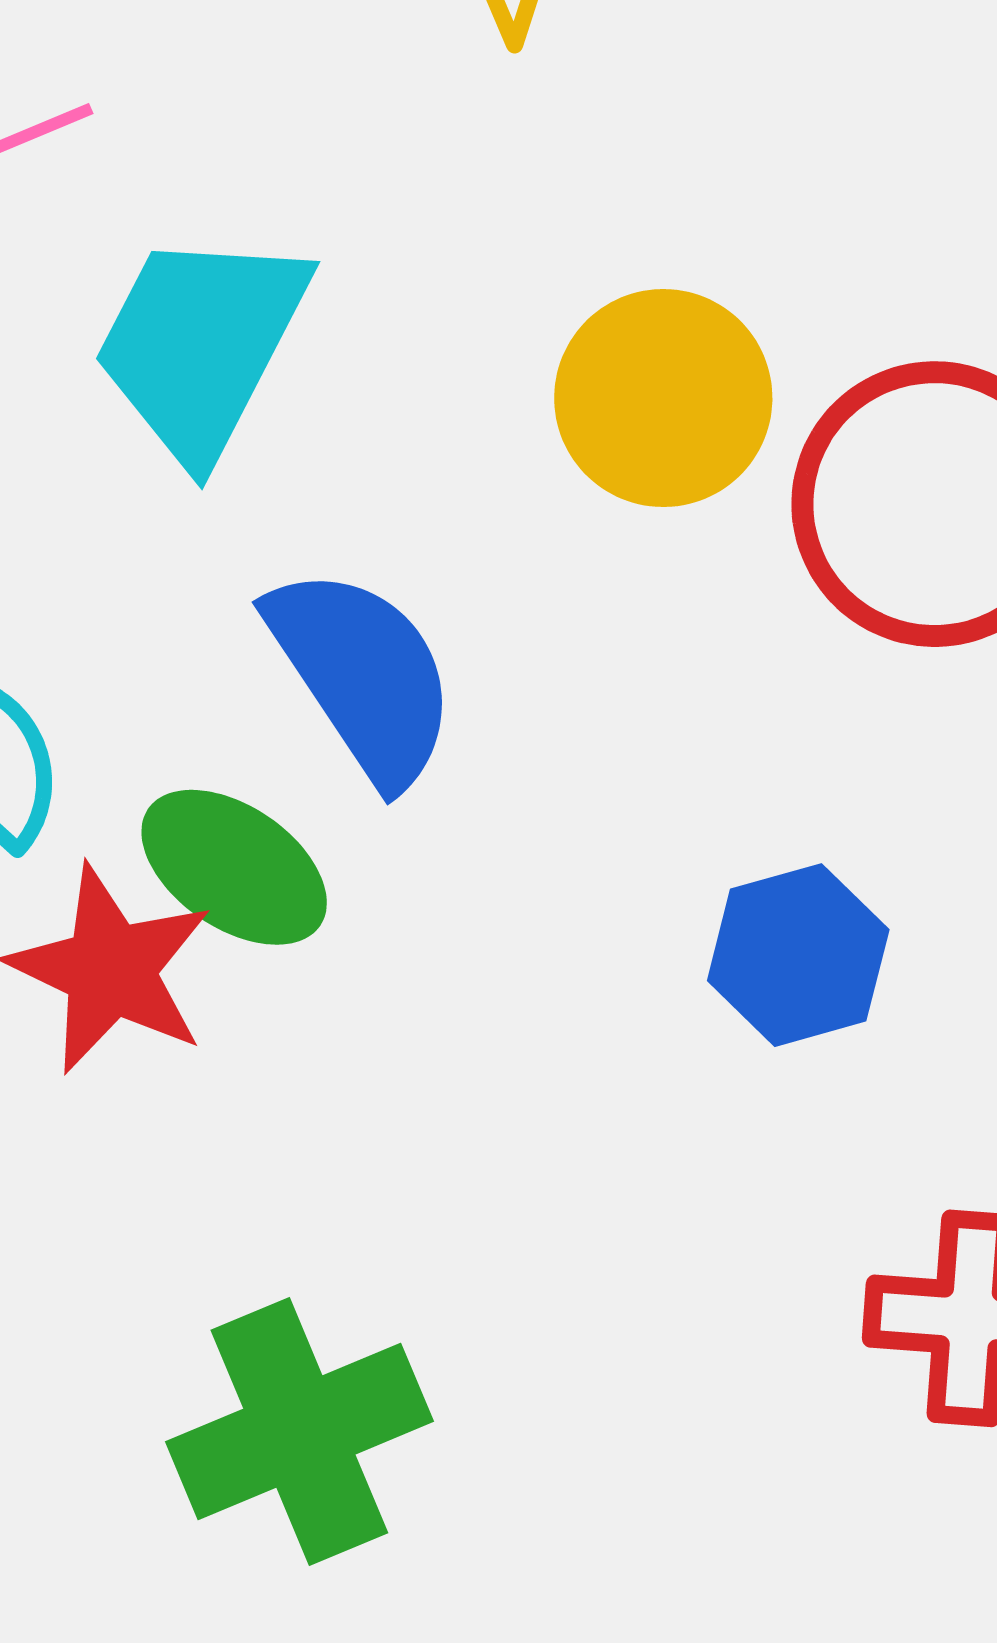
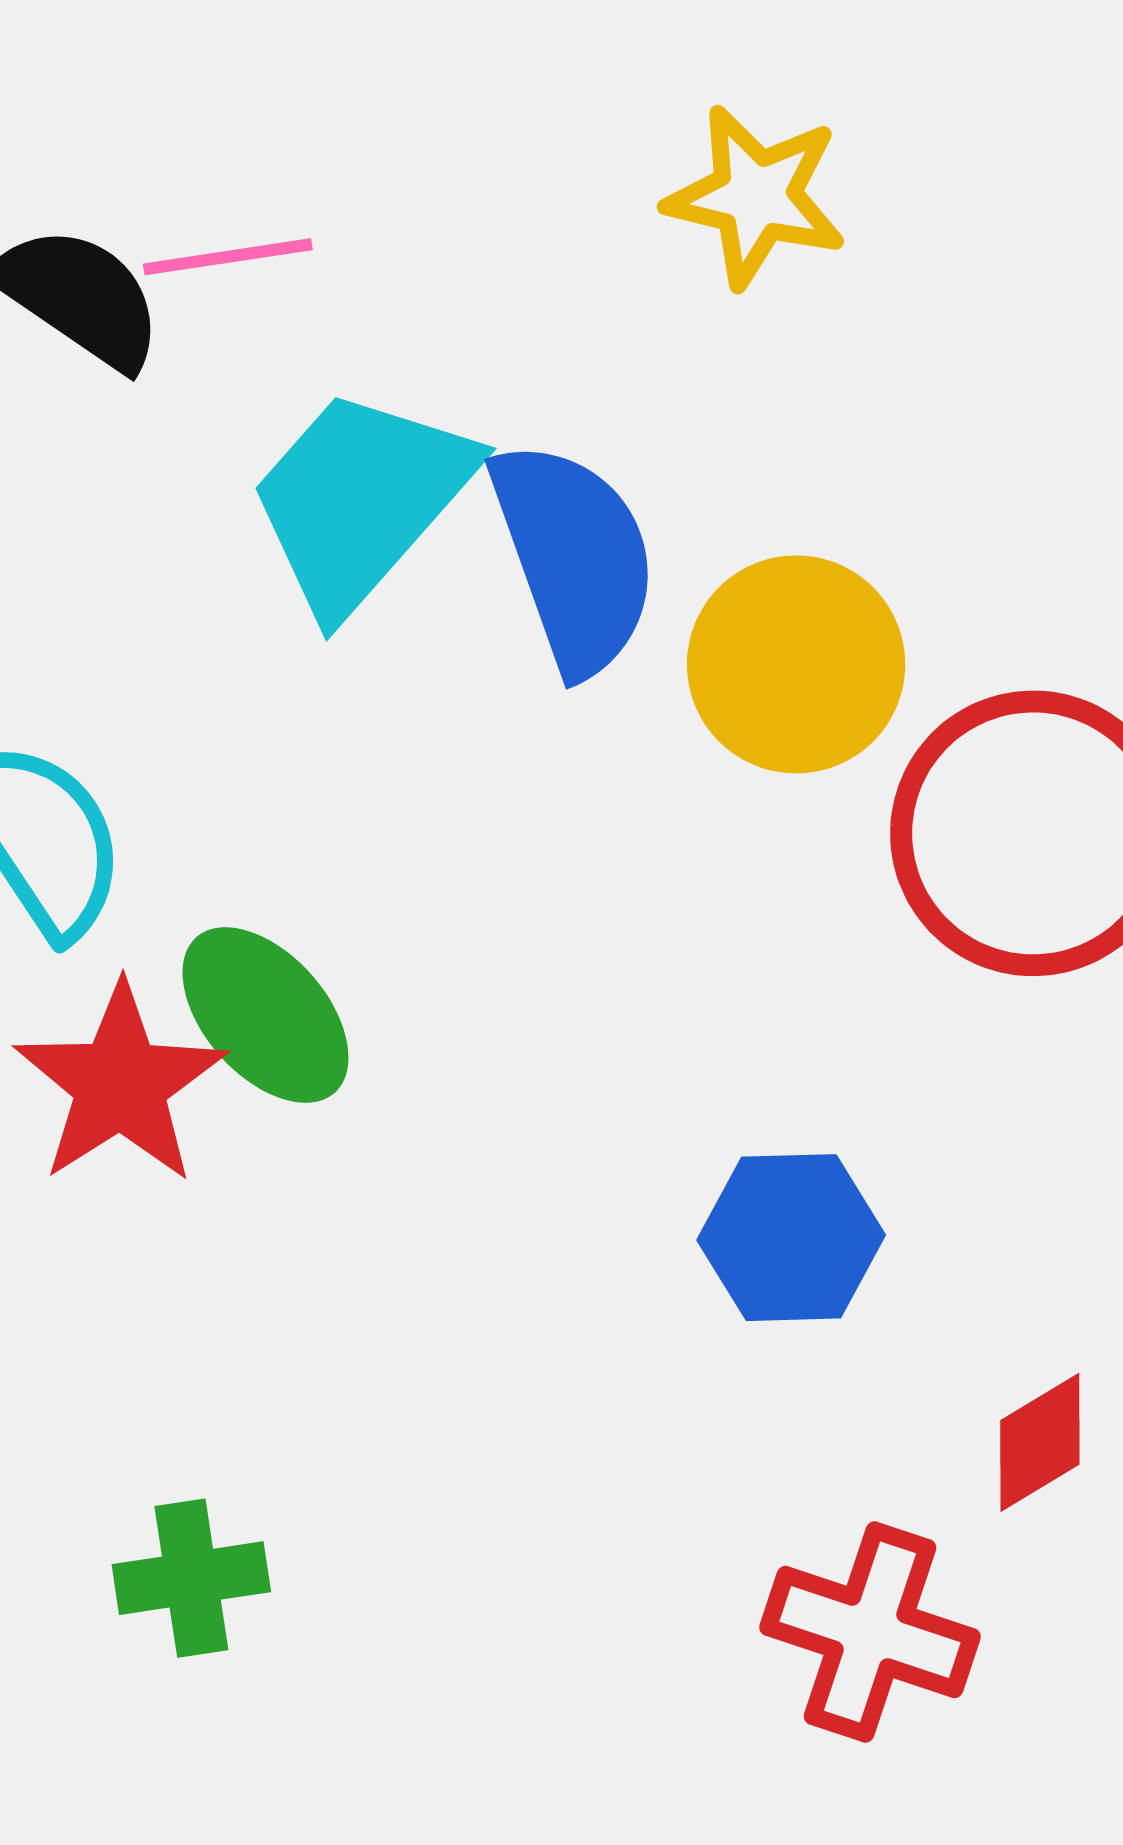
blue semicircle: (363, 675) -> (574, 557), moved
green cross: (299, 1432) -> (191, 1578), size x0.6

